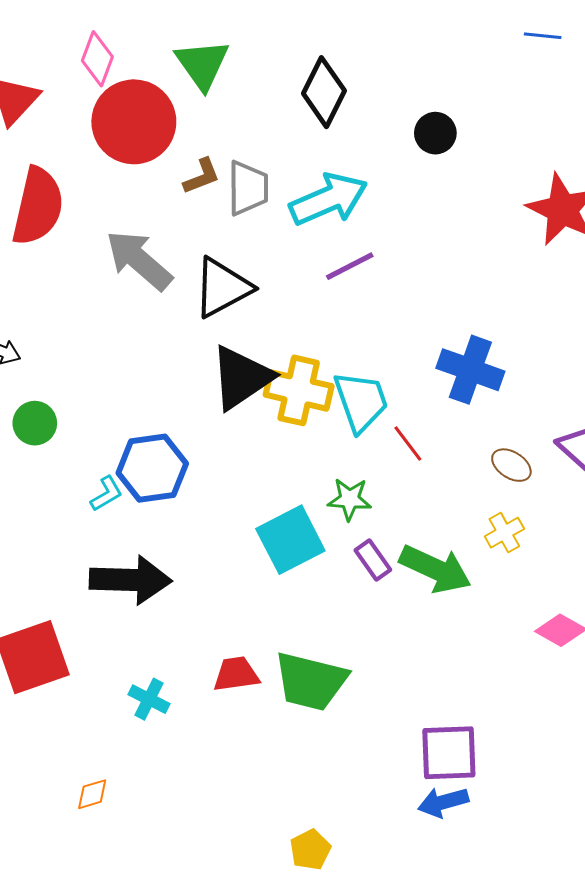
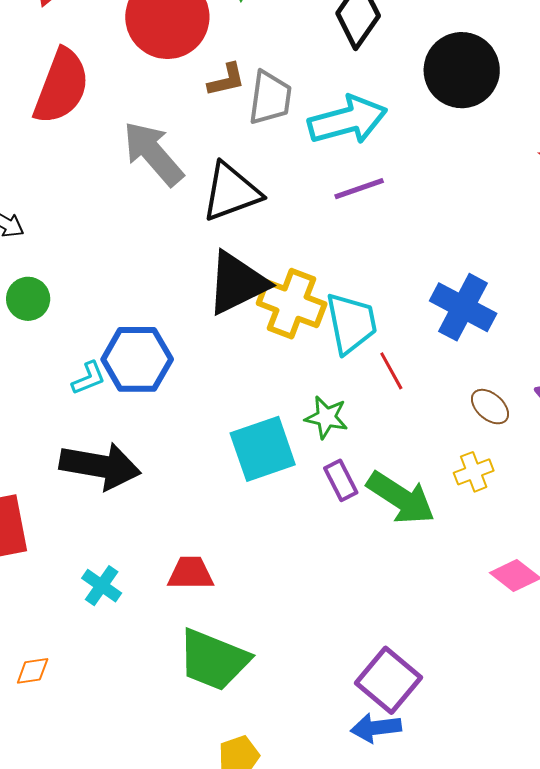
black circle: (435, 133) -> (462, 70), size x1.8
green trapezoid: (311, 681) -> (213, 660), moved
purple square: (449, 753) -> (388, 680), turned 34

